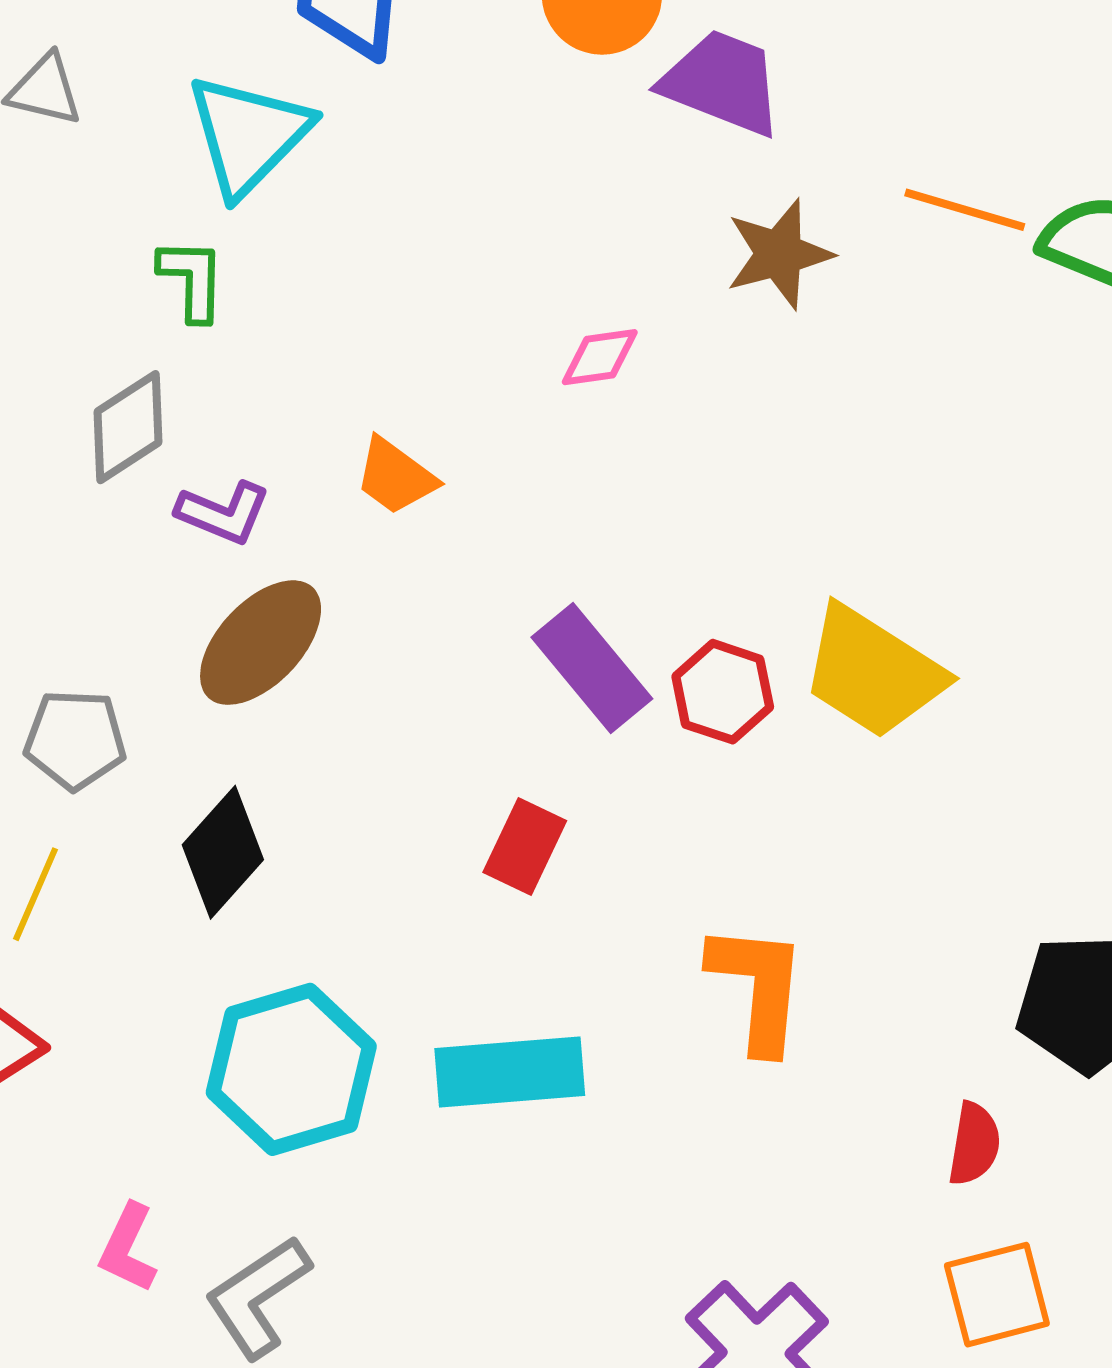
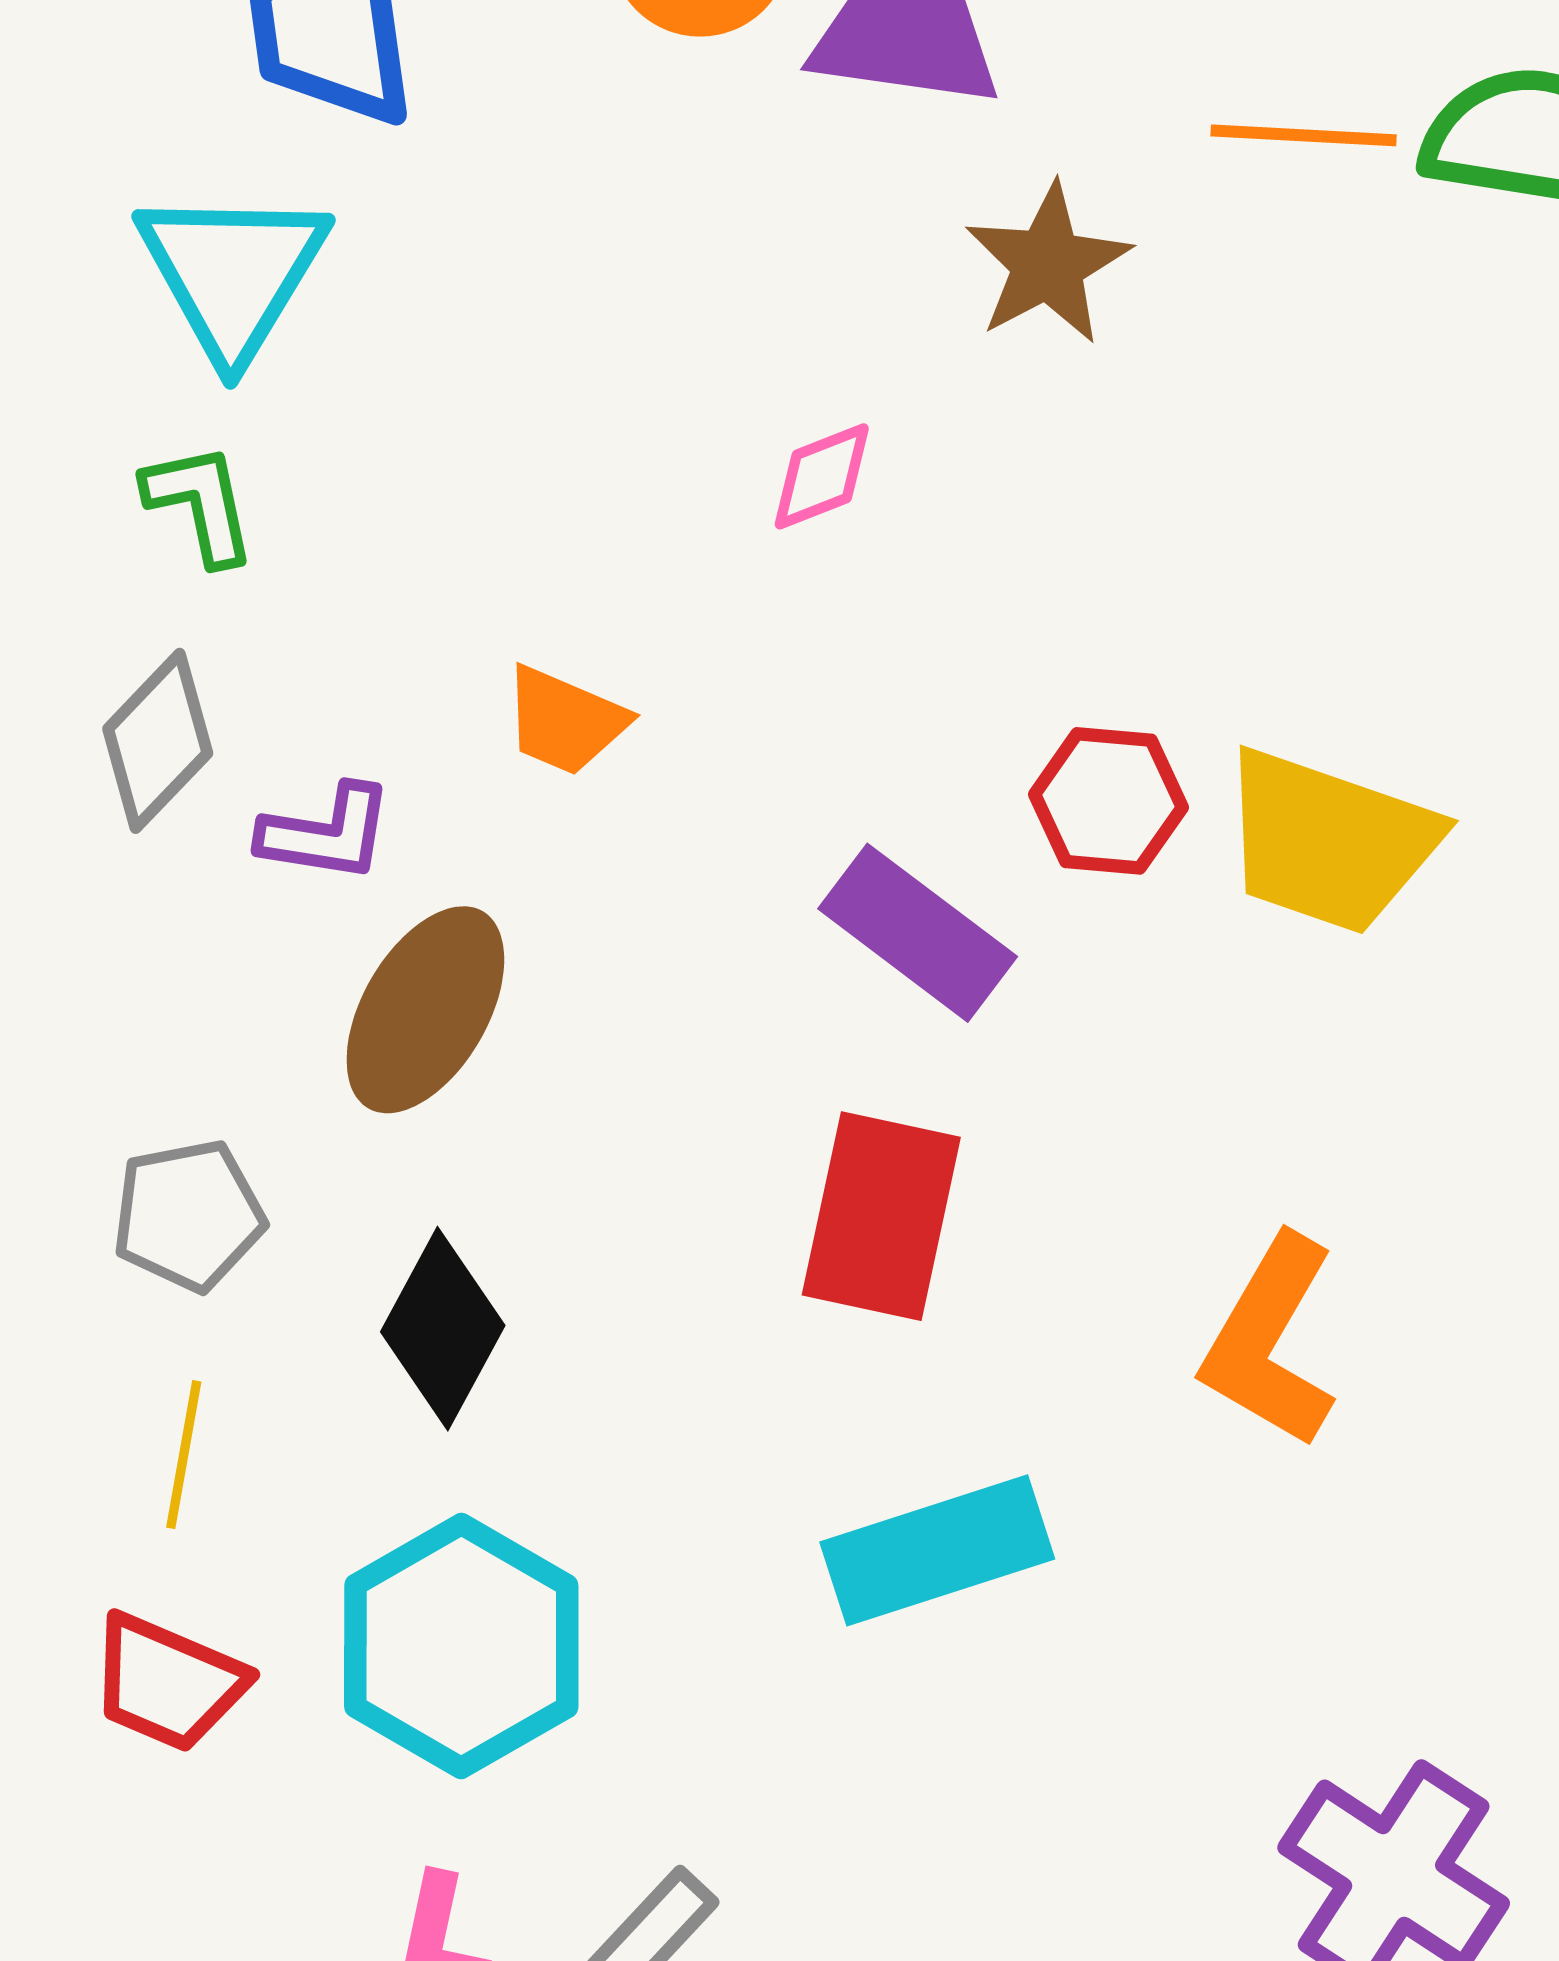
red hexagon: (723, 692) -> (1108, 801), moved
red rectangle: (525, 846) -> (881, 1216), size x1.5
orange L-shape: (758, 987) -> (1270, 1341), turned -142
cyan hexagon: (291, 1069) -> (461, 1646), moved

